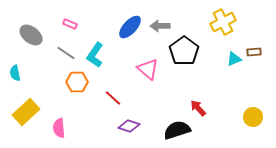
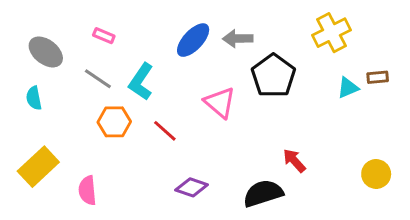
cyan semicircle: (15, 73) -> (34, 98), moved
red line: (113, 98) -> (165, 131), moved

